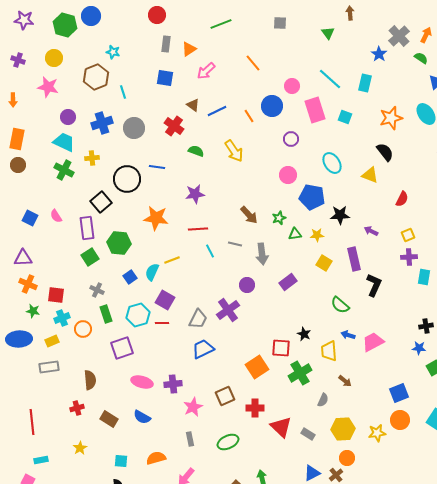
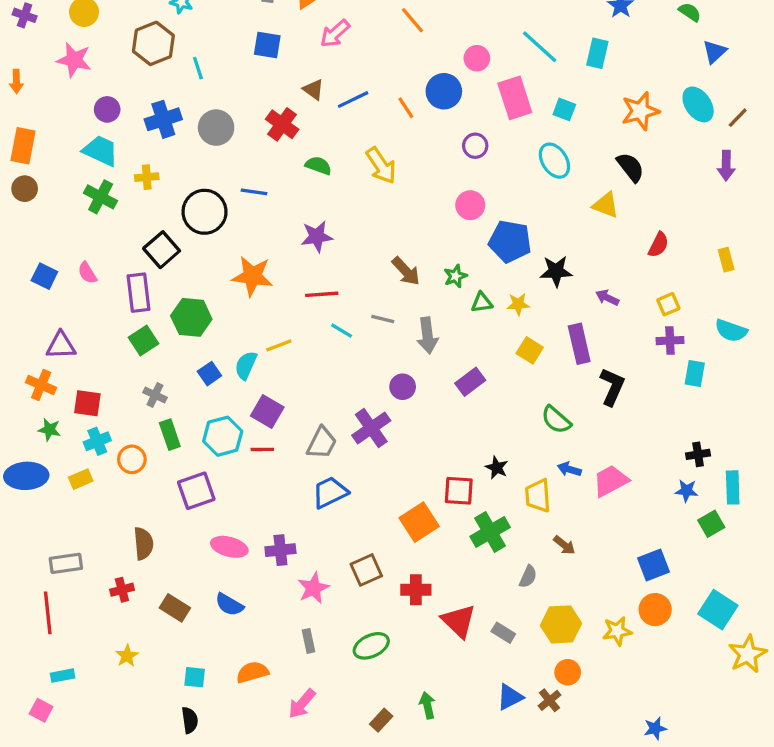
cyan ellipse: (332, 163) -> (554, 161), moved
cyan line: (210, 251) -> (342, 331), turned -32
purple triangle: (23, 258) -> (61, 345), moved
gray rectangle: (49, 367) -> (66, 563), moved

